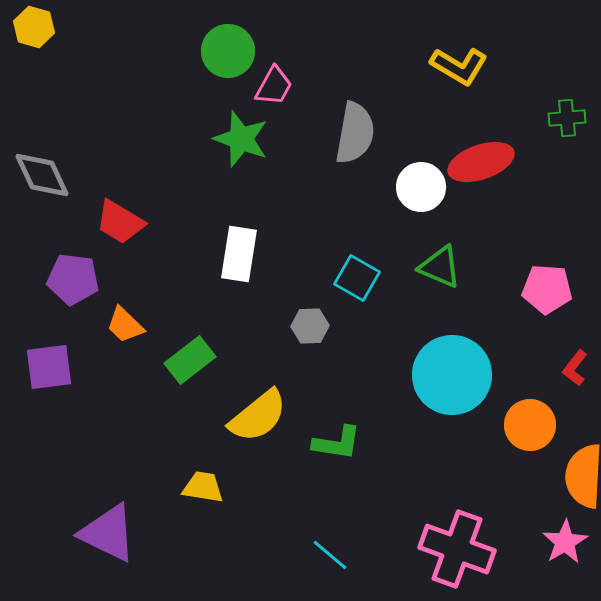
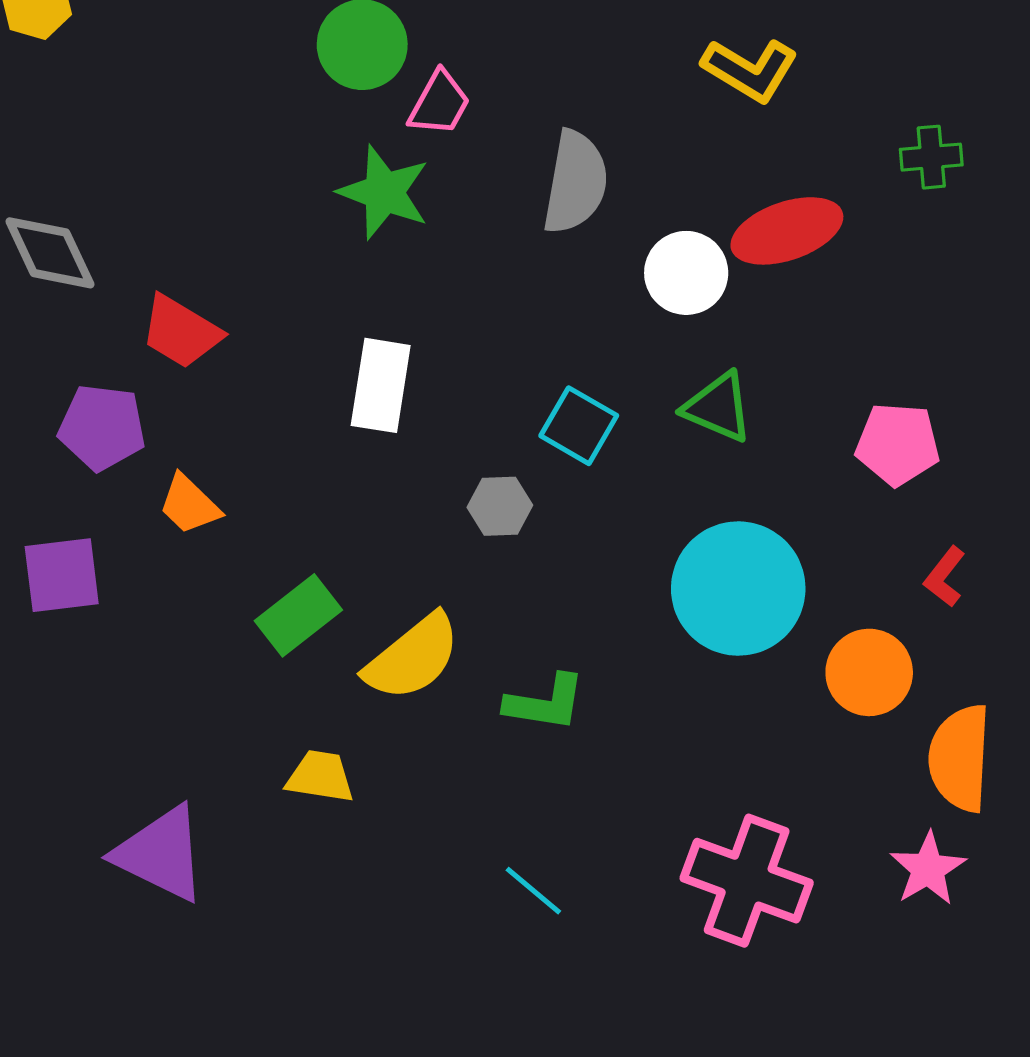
green rectangle: (190, 360) -> (298, 615), moved

